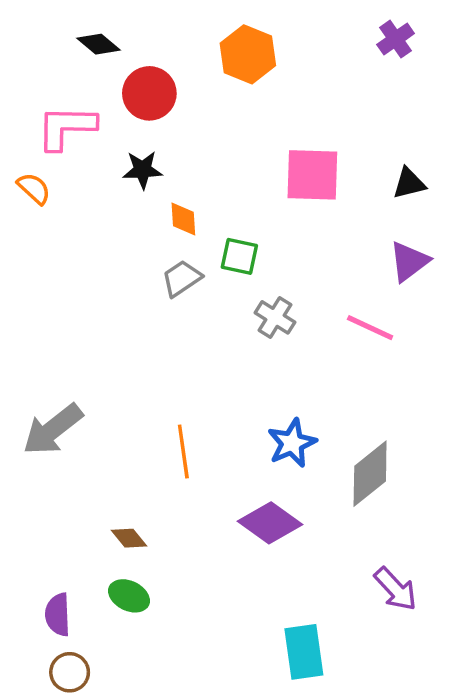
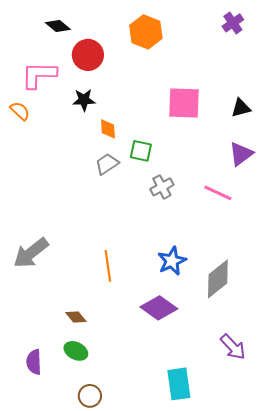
gray cross: (275, 317) -> (162, 187), turned 30
brown circle: (70, 672) -> (90, 396), moved

